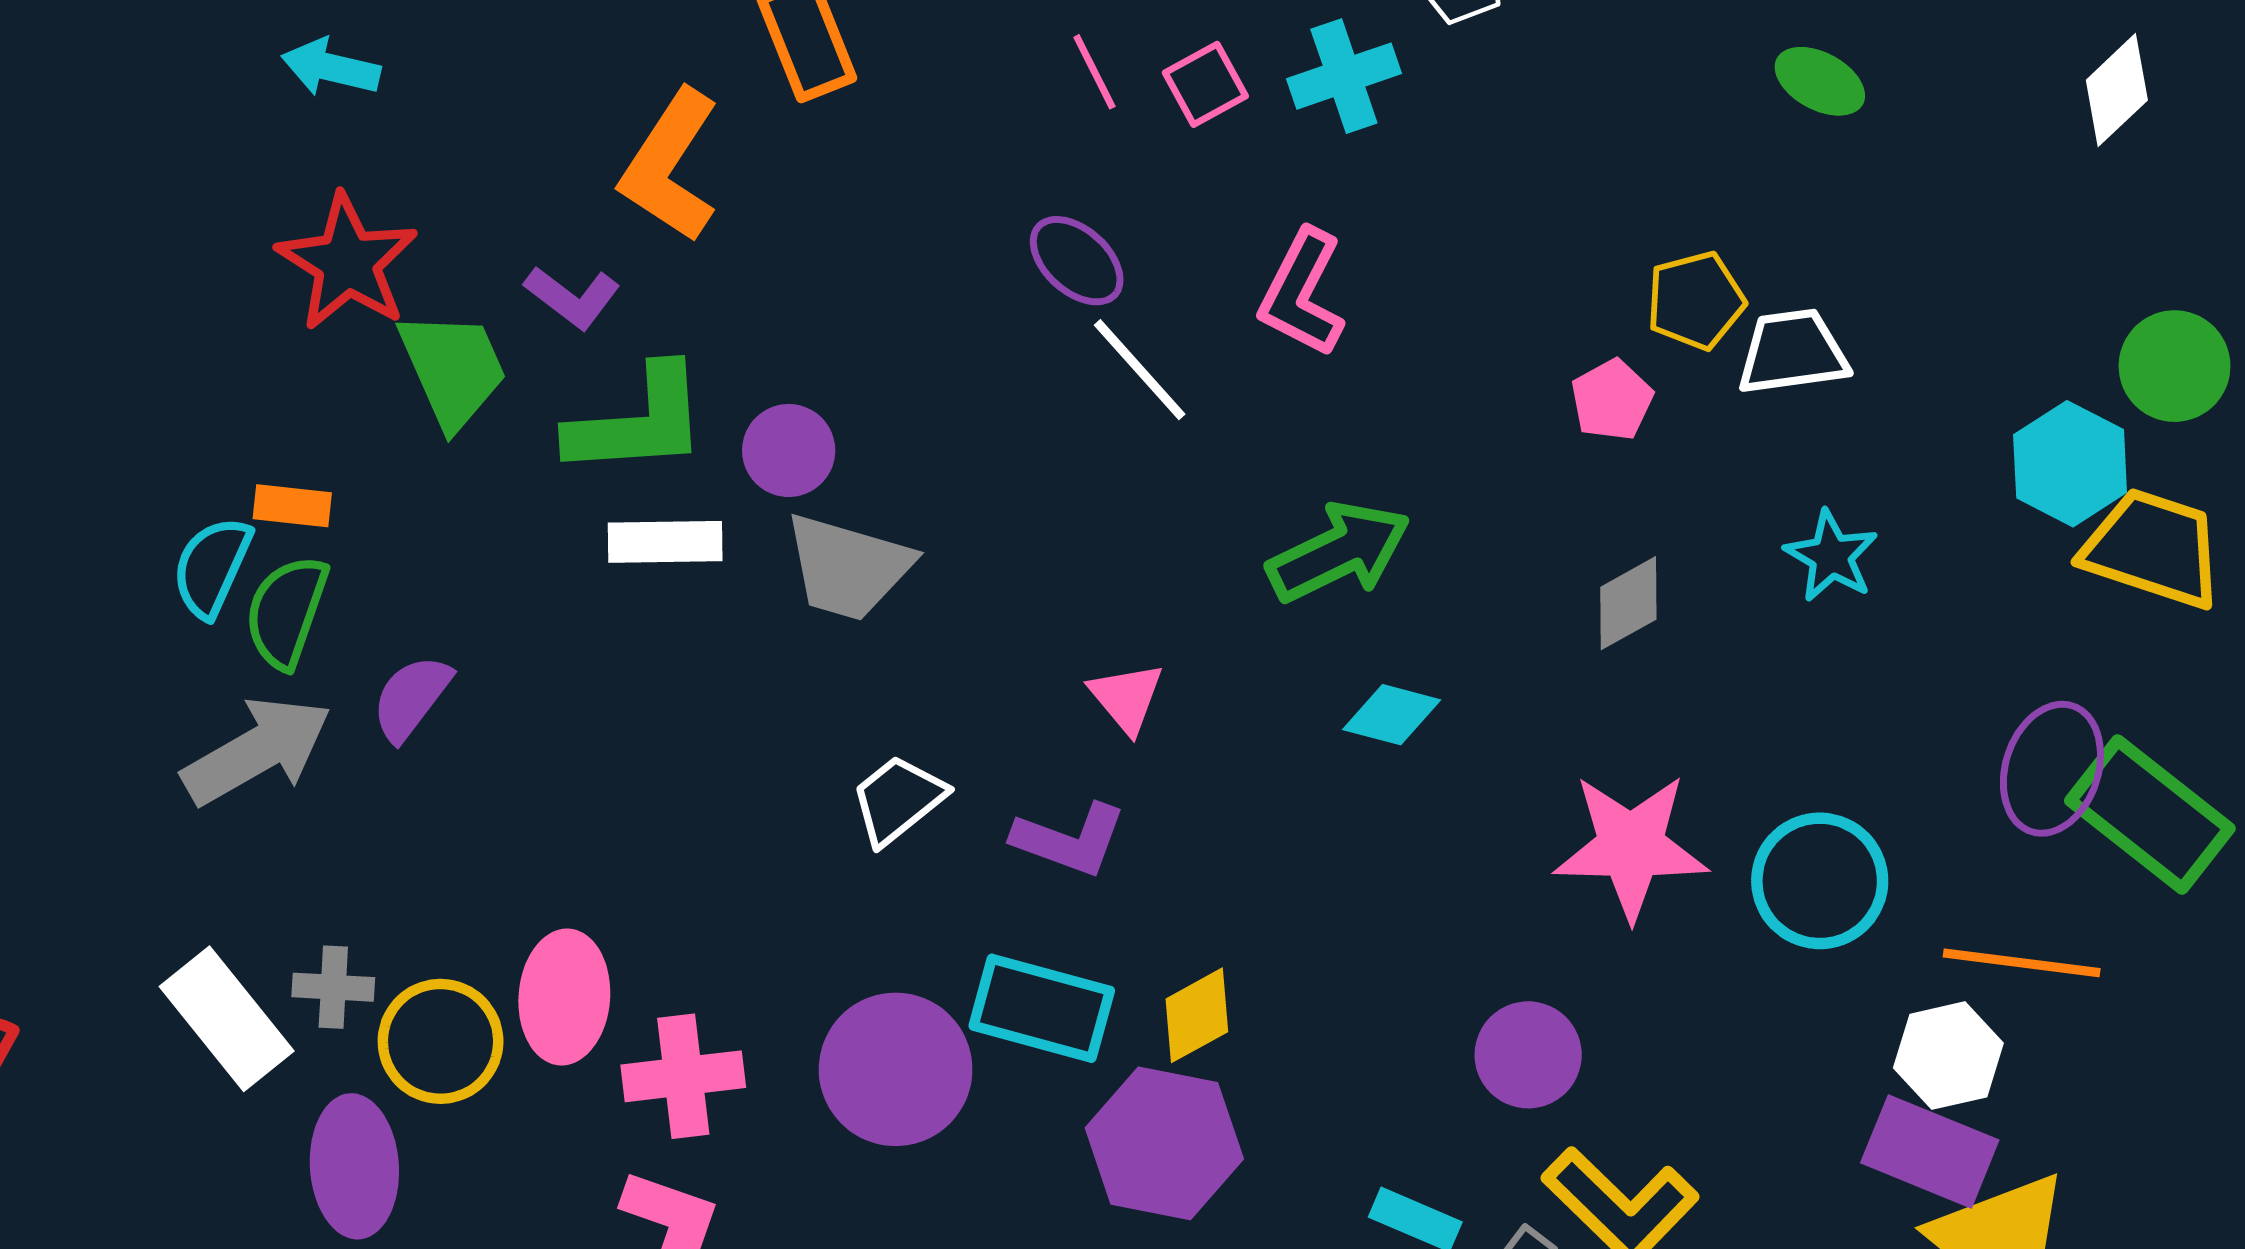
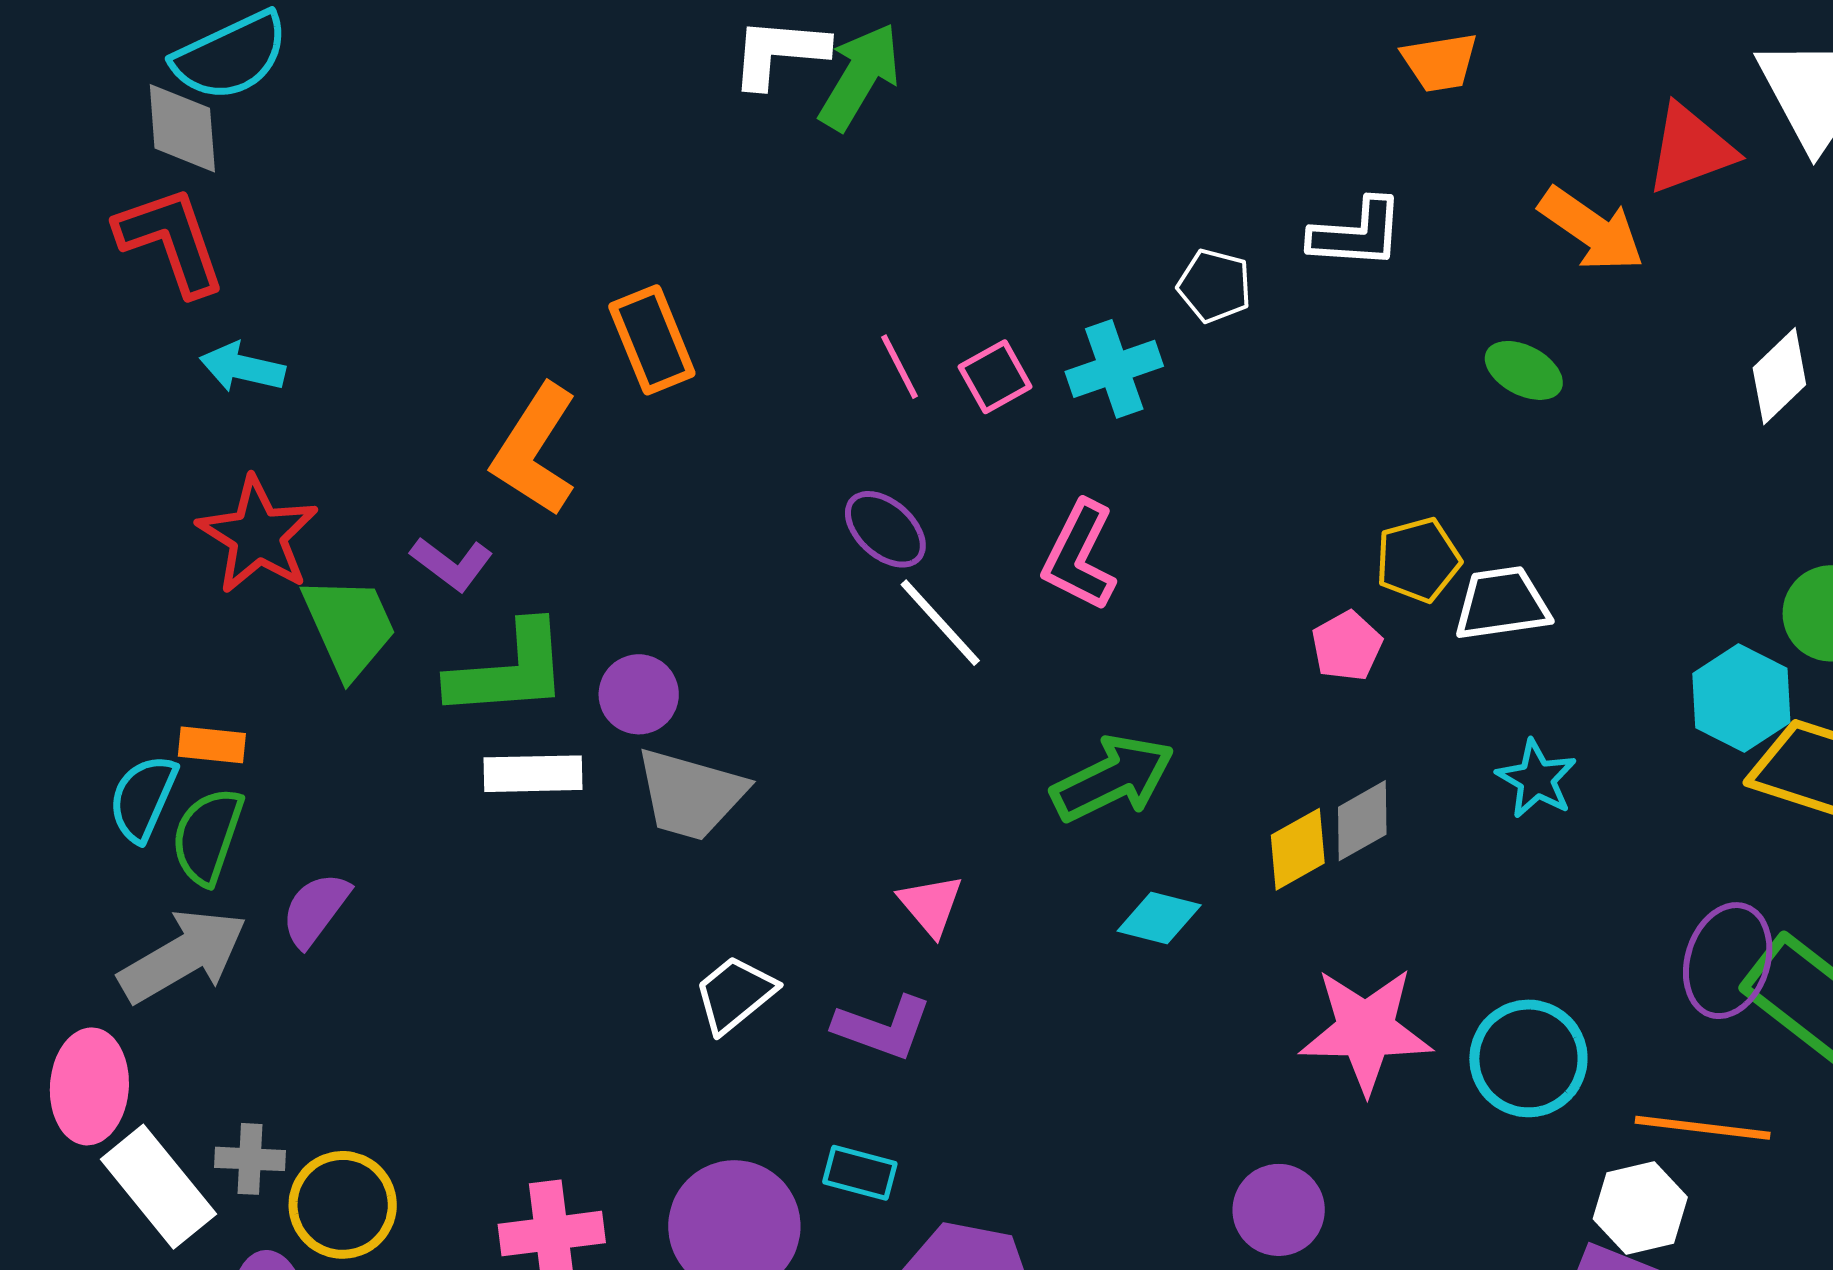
pink ellipse: (564, 997) -> (89, 1086), moved
cyan rectangle: (1042, 1008) -> (860, 1173), size x0.6
yellow diamond: (1197, 1015) -> (1298, 849), moved

